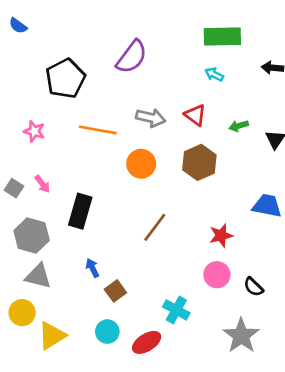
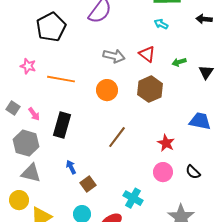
orange line: (98, 130) -> (61, 79), moved
pink arrow: (42, 184) -> (34, 114), moved
red star: (221, 235) -> (166, 143), turned -30
black semicircle: (253, 287) -> (193, 172), moved

